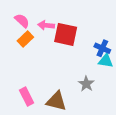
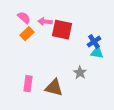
blue cross: (102, 48) -> (94, 42), turned 32
pink rectangle: (27, 96) -> (28, 84), turned 35

